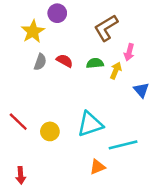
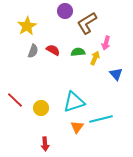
purple circle: (57, 13) -> (65, 11), moved
orange triangle: (97, 167) -> (77, 127), moved, turned -32
red arrow: (21, 175) -> (45, 144), moved

